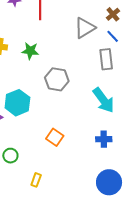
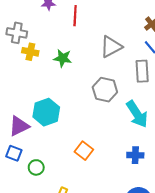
gray triangle: (85, 28) -> (111, 47), moved
gray hexagon: (57, 79) -> (105, 90), moved

